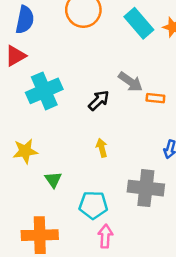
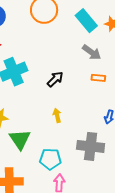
gray arrow: (130, 82) -> (92, 52), moved
green triangle: (53, 180) -> (20, 139), size x1.6

